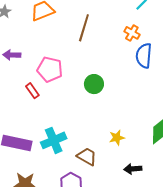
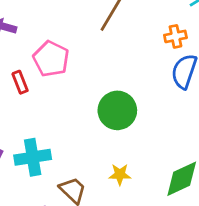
orange cross: (132, 33) -> (175, 36), turned 35
green circle: (94, 84) -> (117, 110), moved, size x1.4

